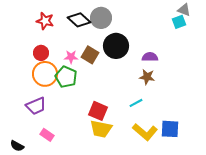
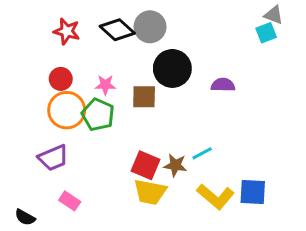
brown square: (90, 55) -> (144, 97), moved, turned -30
brown star: (147, 77) -> (175, 165), moved

